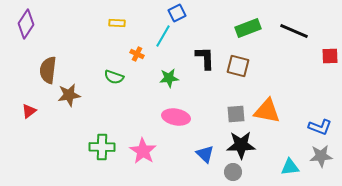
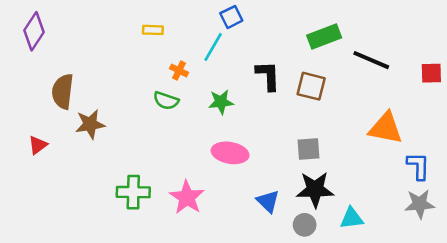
black line: (294, 31) -> (371, 60), moved
green semicircle: (114, 77) -> (166, 101), moved
orange triangle: (267, 111) -> (386, 128), moved
blue L-shape: (320, 127) -> (418, 166), turned -110
cyan triangle: (290, 167) -> (352, 218), moved

